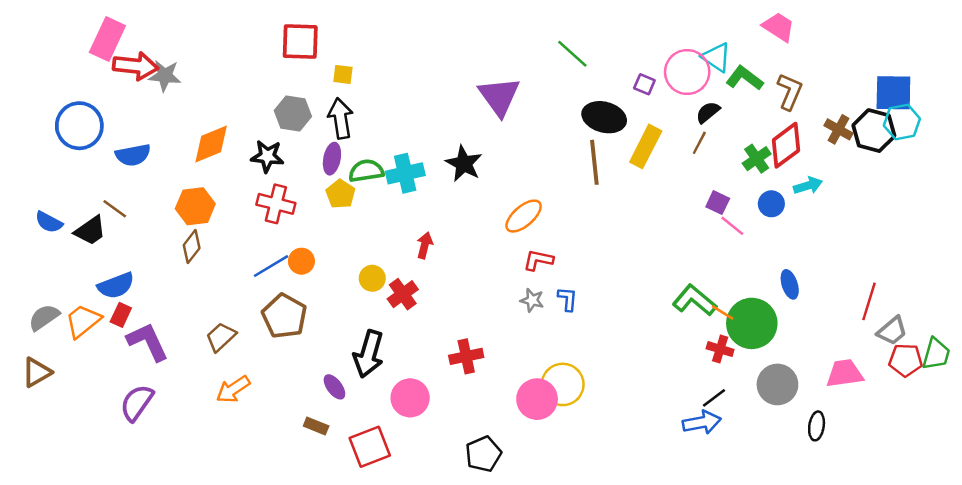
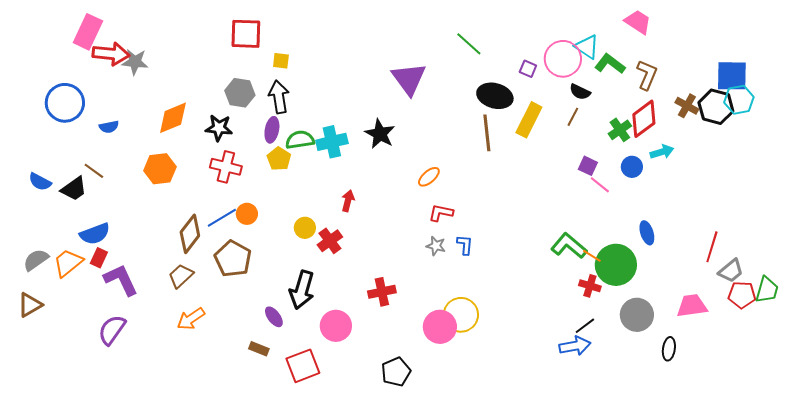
black semicircle: (708, 112) -> (580, 92), turned -115
blue semicircle: (133, 155) -> (109, 127), size x0.7
orange ellipse: (524, 216) -> (429, 177), size x0.7
brown diamond: (192, 247) -> (190, 234), moved, size x1.4

